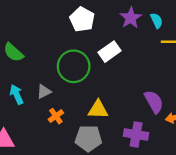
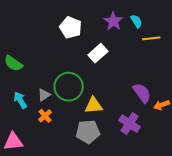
green circle: (74, 66) -> (69, 87), moved
orange cross: (56, 116) -> (45, 116), moved
purple cross: (136, 134) -> (130, 124), turned 30

